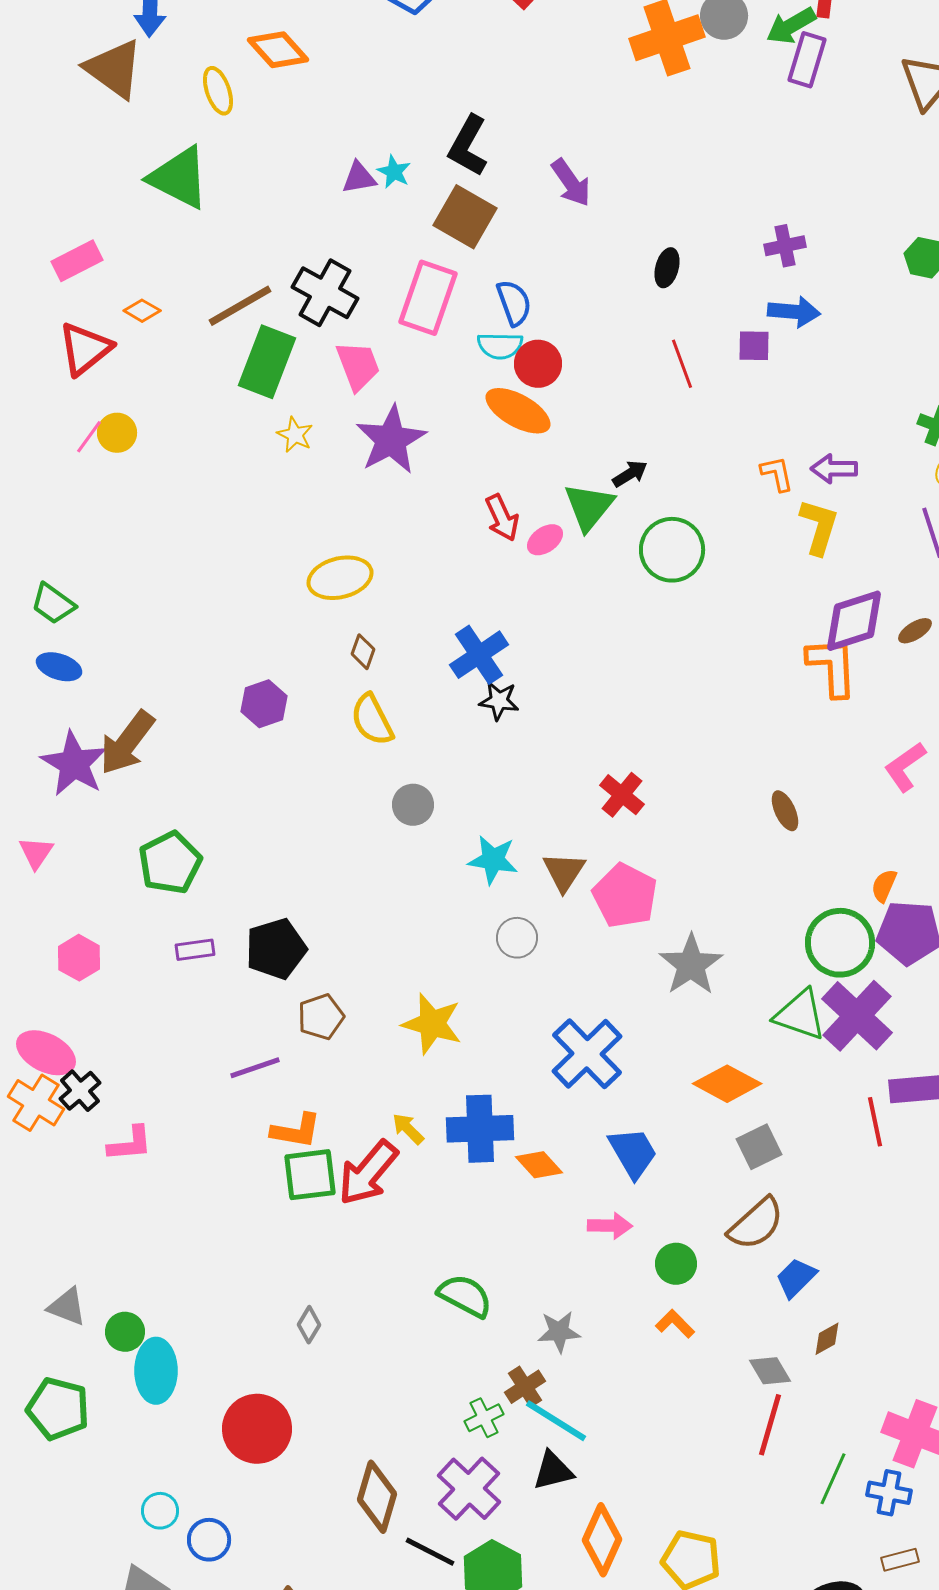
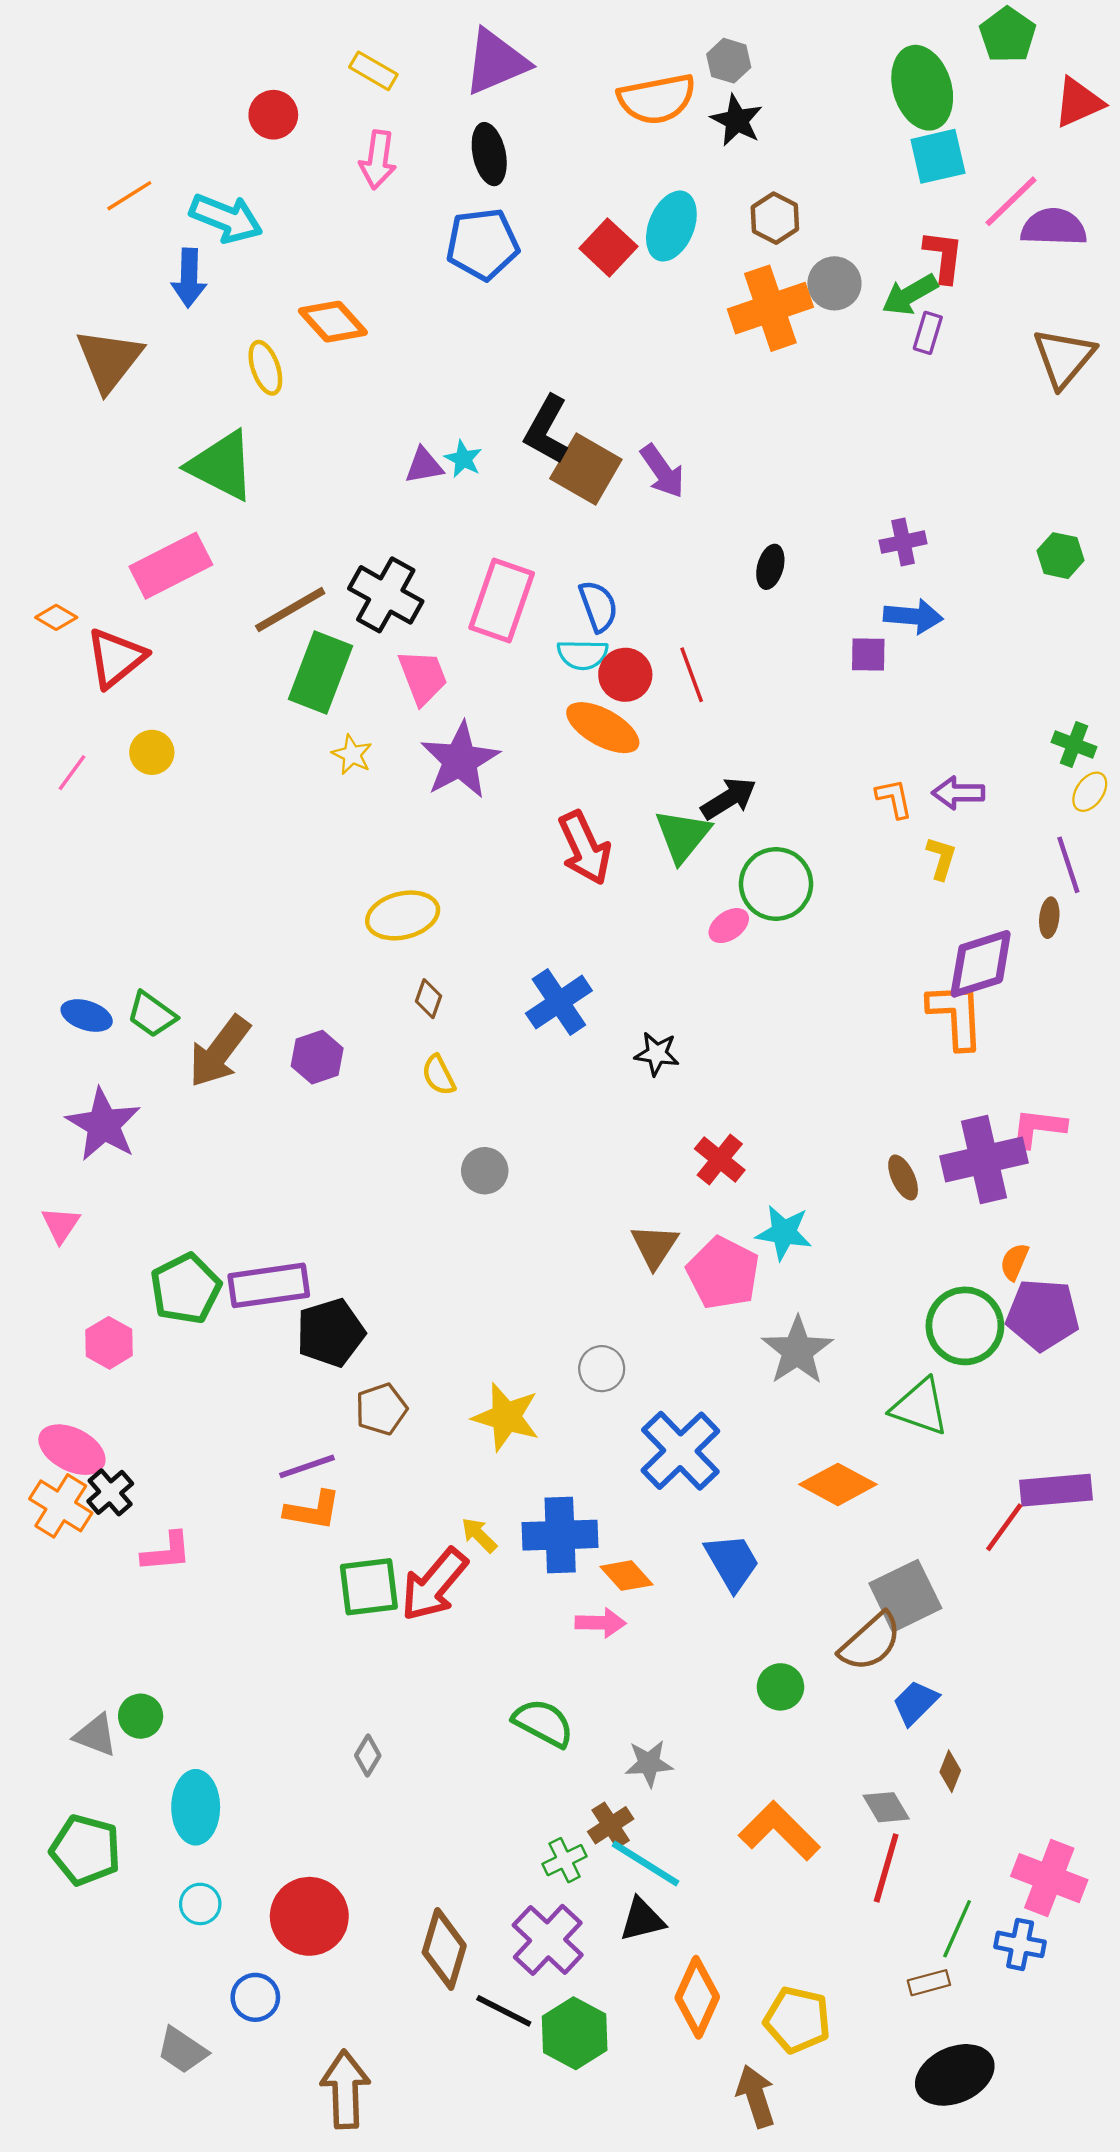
purple rectangle: (807, 60) -> (928, 333), size x0.7
brown triangle: (114, 69) -> (109, 360), moved, turned 32
brown square: (465, 217) -> (586, 469), moved
pink rectangle: (77, 261) -> (171, 566), moved, size x1.4
orange diamond: (142, 311) -> (56, 617), moved
red line: (682, 364) -> (692, 675), moved
pink line: (89, 437) -> (72, 773), moved
black arrow: (630, 474) -> (729, 798), size x1.4
red arrow: (502, 518) -> (585, 848), size x1.4
yellow L-shape: (819, 527) -> (941, 858), size x0.7
pink ellipse: (545, 540) -> (729, 926), moved
green trapezoid: (53, 604) -> (152, 1014), moved
brown ellipse: (915, 631) -> (1049, 918), moved, turned -52
black star: (499, 701) -> (657, 1054), moved
yellow semicircle: (372, 720) -> (439, 1075), size x0.7
brown arrow: (127, 743) -> (219, 1052), moved
pink L-shape: (905, 767) -> (1038, 1128), turned 42
cyan star: (493, 860) -> (784, 1233), moved
green pentagon: (170, 863) -> (186, 1289), moved
gray circle: (517, 938) -> (602, 1369), moved
purple rectangle: (195, 950) -> (269, 1285), moved, size x1.8
purple cross: (857, 1016) -> (984, 1159), moved, turned 34
red line: (875, 1122) -> (1004, 1527), turned 48
orange L-shape: (296, 1131) -> (313, 1510), moved
gray square: (759, 1147) -> (905, 1596), moved, size x1.4
pink arrow: (610, 1226) -> (601, 1623), moved
orange L-shape: (675, 1324) -> (779, 1831), moved, size x1.8
green circle: (125, 1332) -> (141, 1716), moved
brown diamond: (827, 1339) -> (950, 1771), turned -39
red circle: (257, 1429) -> (309, 1916), moved
cyan circle: (160, 1511) -> (200, 1904), moved
brown rectangle: (900, 1560) -> (929, 1983), moved

